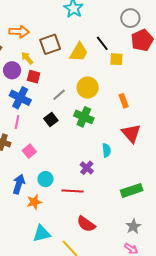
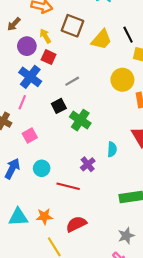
brown square: (50, 44) -> (72, 26), turned 30
yellow circle: (88, 88) -> (122, 80), moved
green cross: (84, 117) -> (80, 120), moved
orange star: (34, 202) -> (44, 216), moved
red semicircle: (86, 224) -> (76, 224), turned 108
cyan triangle: (42, 233) -> (18, 217), moved

